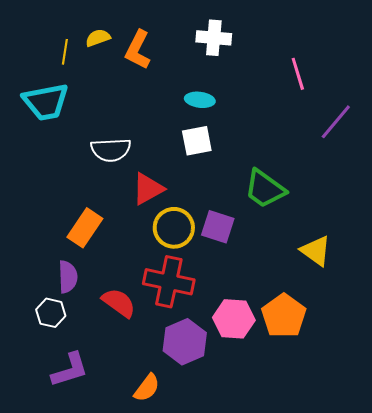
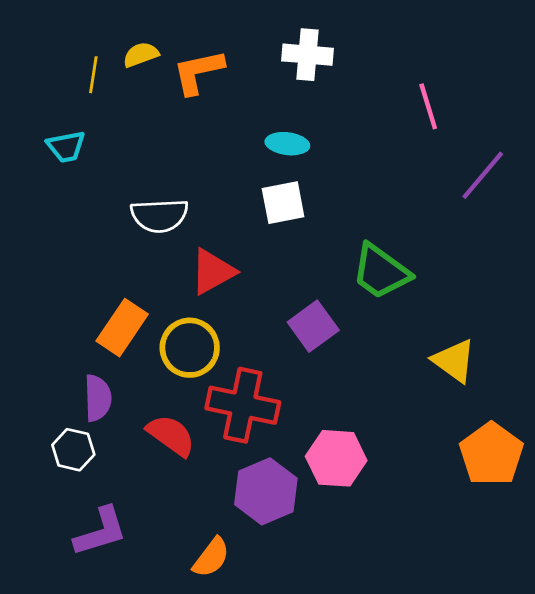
orange L-shape: (138, 50) -> (198, 72), turned 51
cyan trapezoid: (46, 102) -> (66, 147), size x0.6
purple square: (218, 227) -> (313, 326), turned 36
yellow circle: (174, 228) -> (190, 348), moved
orange pentagon: (284, 316) -> (491, 454), moved

